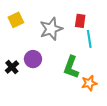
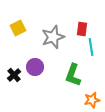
orange star: (89, 83) -> (92, 100), moved

